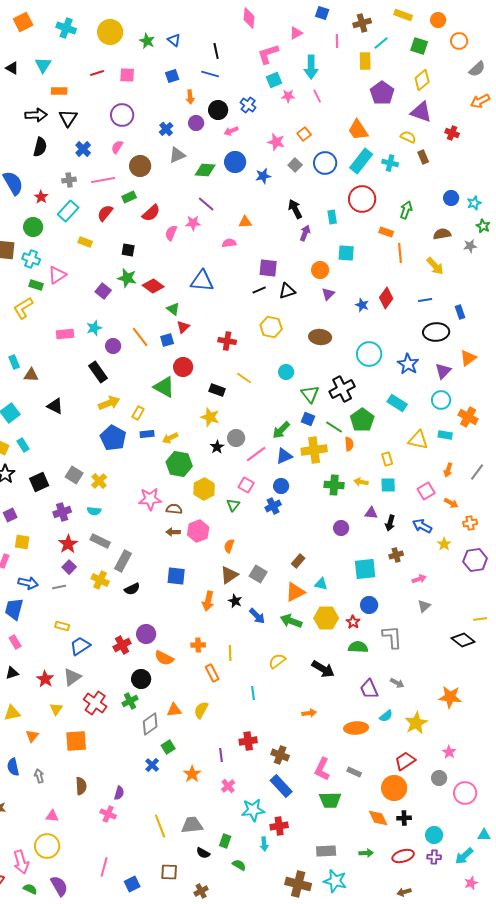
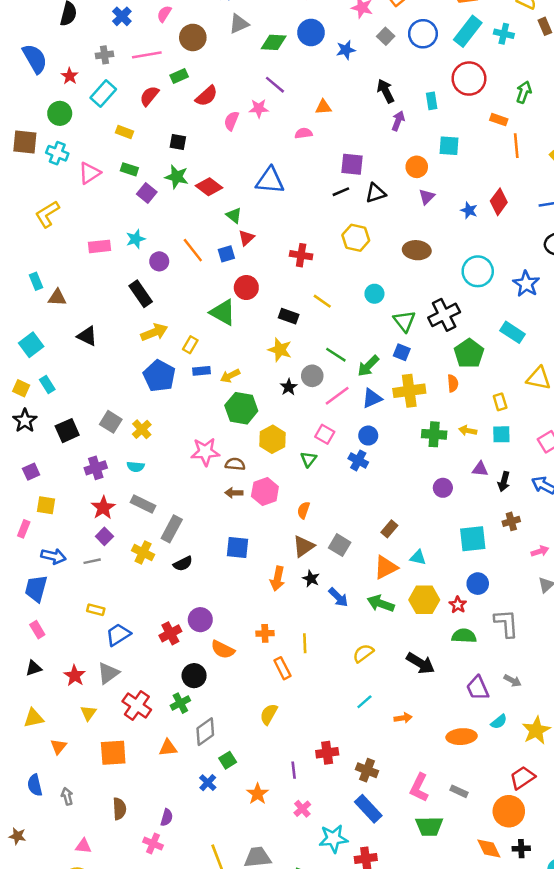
green rectangle: (36, 285) -> (129, 169), moved
green line: (334, 427) -> (336, 355), moved
blue cross: (273, 506) -> (358, 460), turned -35
cyan line: (253, 693) -> (364, 702), moved, turned 56
orange triangle: (174, 710) -> (168, 748), moved

